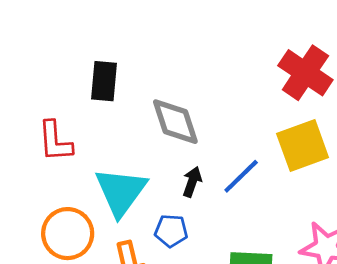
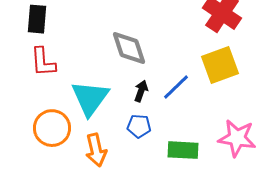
black rectangle: (104, 81) -> (37, 19), moved
blue pentagon: (171, 231) -> (139, 126), moved

